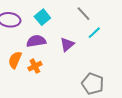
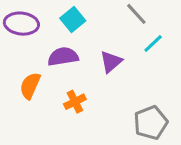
orange cross: (35, 66) -> (75, 102), moved
gray pentagon: (93, 84) -> (151, 123), turned 30

